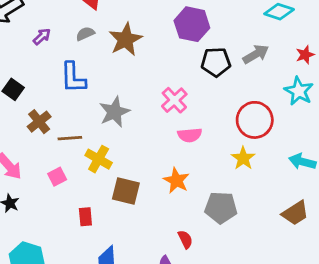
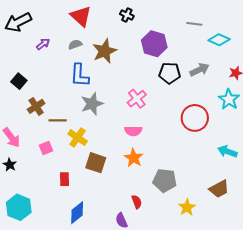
blue L-shape: (73, 78) -> (80, 75), moved
pink semicircle: (190, 135) -> (133, 131), moved
yellow star: (243, 158) -> (187, 207), moved

